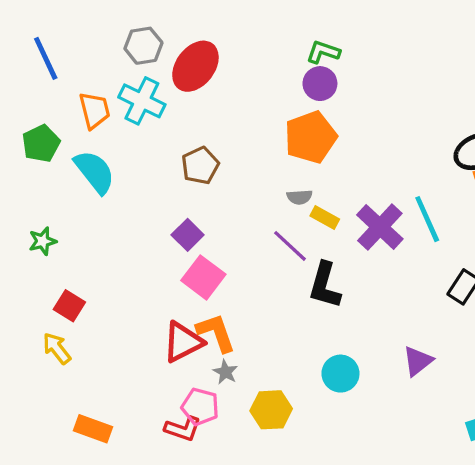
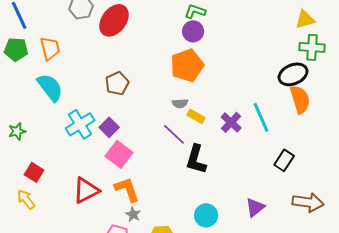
cyan cross: (142, 101) -> (80, 124), moved, turned 32
green pentagon: (41, 143) -> (16, 49), moved, turned 30
purple cross: (380, 227) -> (231, 122), size x0.7
red triangle: (183, 342) -> (86, 190), moved

